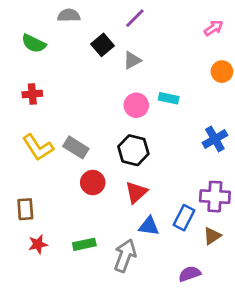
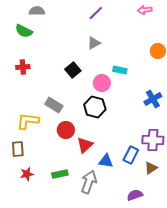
gray semicircle: (69, 15) -> (37, 11), moved
pink arrow: (214, 28) -> (145, 10), moved, turned -152
black square: (103, 45) -> (73, 70), moved
pink circle: (136, 105) -> (102, 83), moved
yellow L-shape: (38, 147) -> (28, 121), moved, turned 130
red triangle: (136, 192) -> (85, 145), moved

